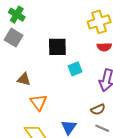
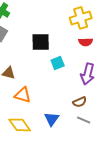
orange triangle: (39, 102) -> (23, 95), turned -36

